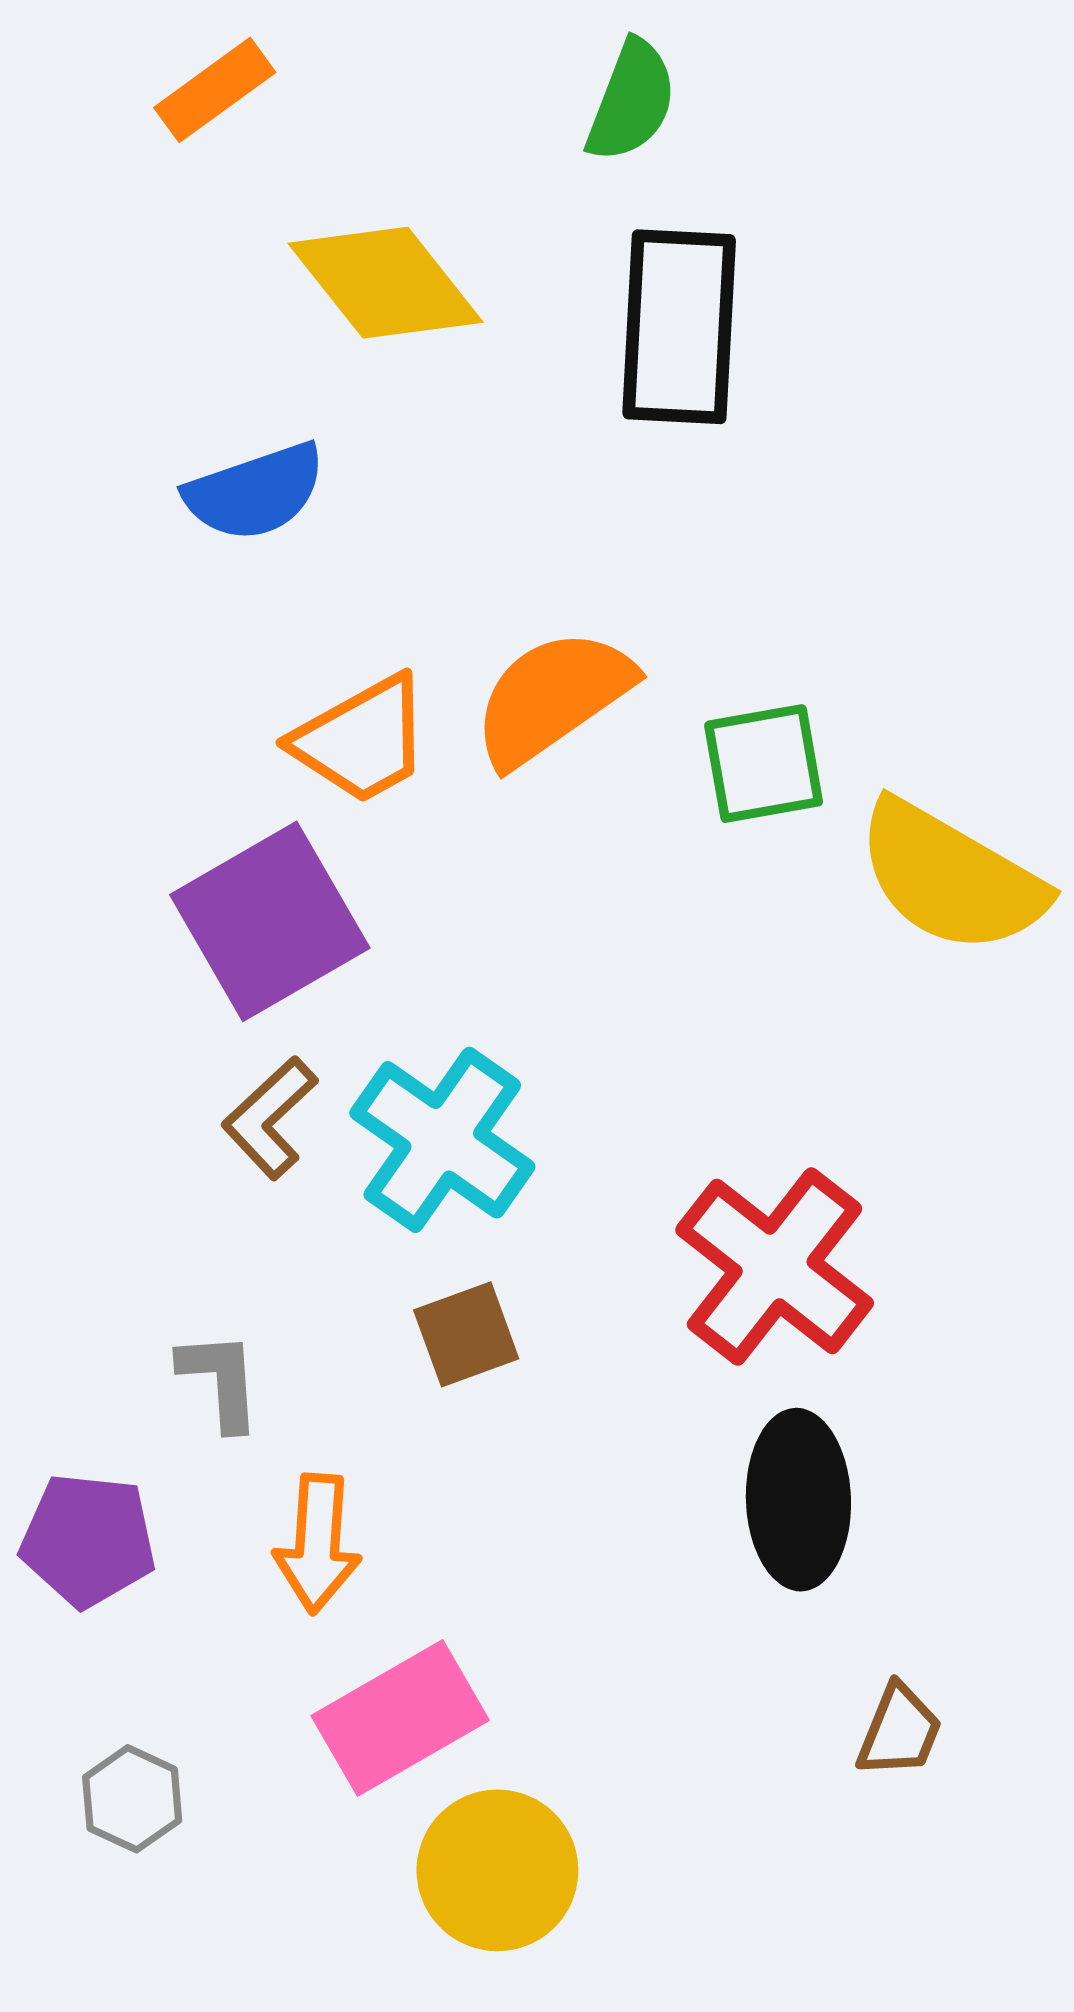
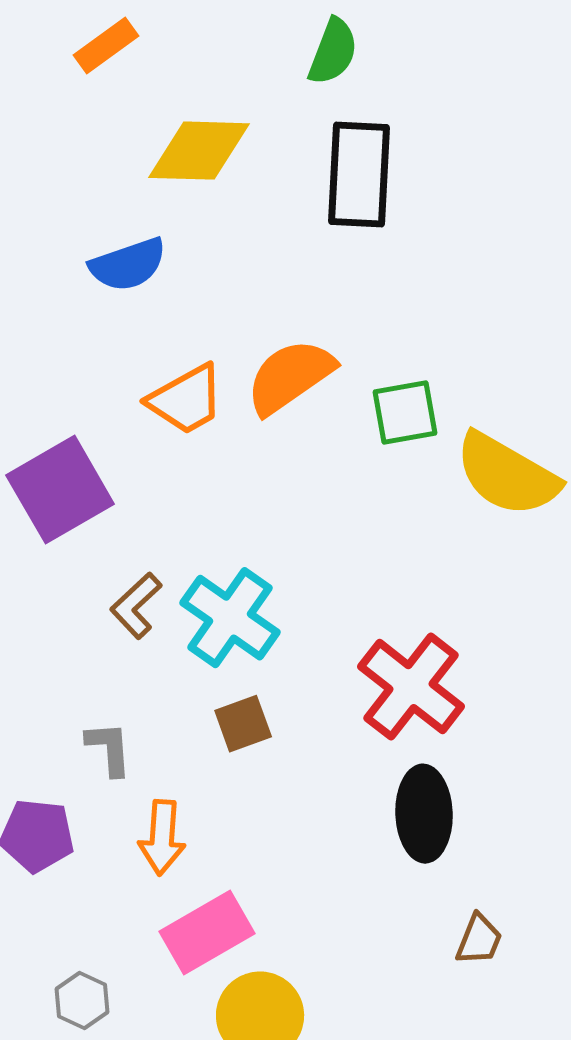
yellow diamond: (385, 283) -> (199, 151), turned -50
purple square: (270, 921) -> (60, 490), moved
gray hexagon: (132, 1799) -> (82, 1001), moved

